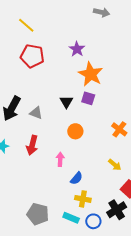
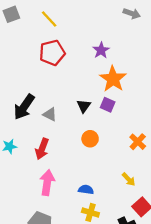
red pentagon: (32, 56) -> (52, 53), turned -30
pink arrow: (60, 159) -> (47, 183), moved, size x1.6
blue semicircle: (76, 178) -> (86, 190), turned -128

